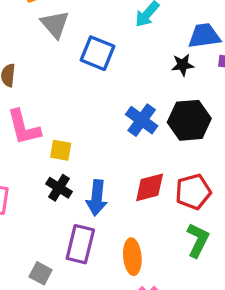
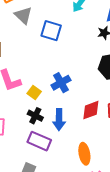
blue cross: (142, 120) -> (61, 83), moved, turned 30
yellow square: (61, 150) -> (34, 93), turned 32
purple rectangle: (80, 244) -> (39, 141), moved, turned -75

